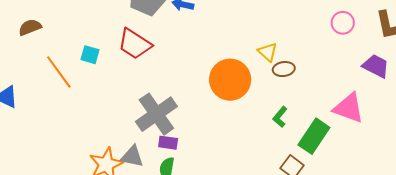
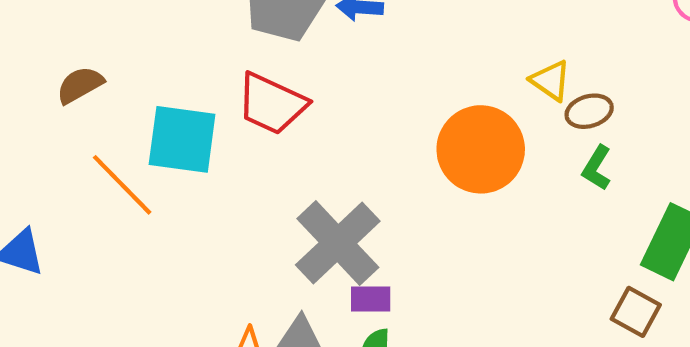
brown semicircle: (30, 27) -> (80, 85), moved
cyan square: (90, 55) -> (182, 139), size x1.8
green L-shape: (280, 117) -> (597, 168), moved

